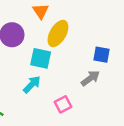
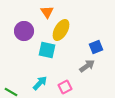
blue square: (102, 55) -> (96, 47), turned -32
cyan arrow: (32, 84) -> (40, 83), moved

